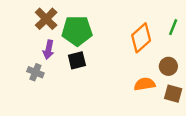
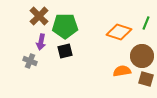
orange diamond: (141, 38) -> (119, 32), turned 60
brown circle: (168, 66) -> (142, 56), size x1.5

